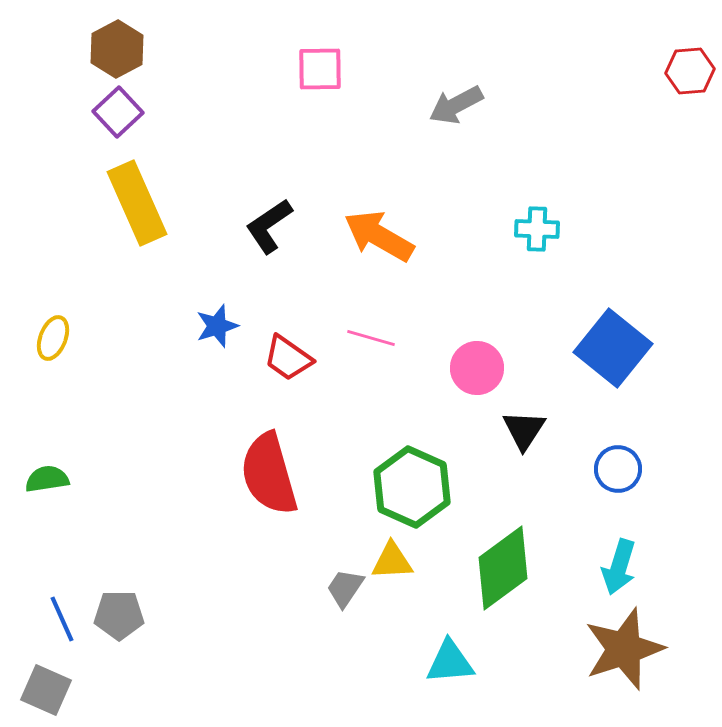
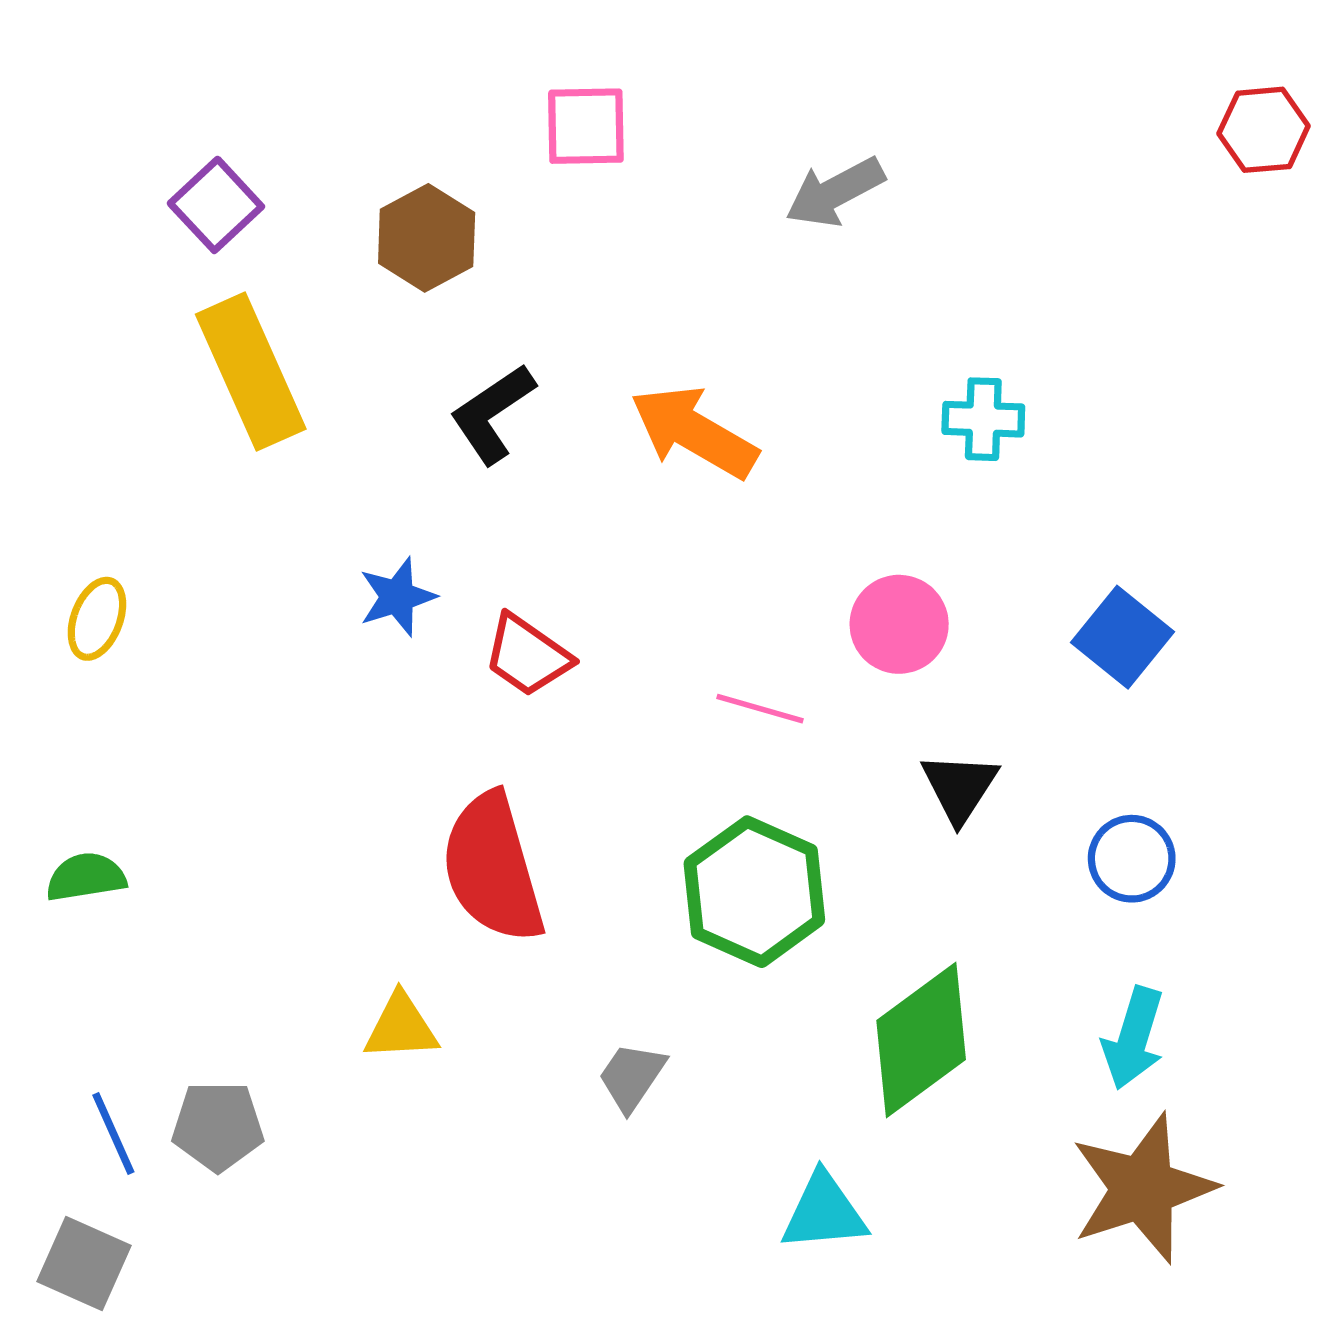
brown hexagon: (117, 49) -> (427, 238), moved
pink line: (371, 338) -> (760, 709), moved
blue square: (613, 348) -> (1123, 637), size x0.7
pink circle: (477, 368) -> (899, 624), moved
yellow triangle: (392, 561) -> (401, 1027), moved

